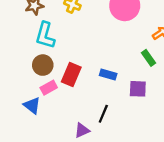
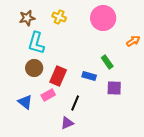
green rectangle: (148, 58) -> (107, 62), moved
pink rectangle: (49, 88) -> (48, 95), moved
black line: (103, 114) -> (75, 103), moved

